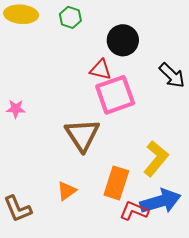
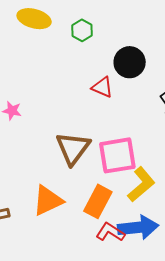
pink square: (115, 95) -> (117, 155), moved
orange triangle: (67, 191) -> (48, 201), size x1.6

